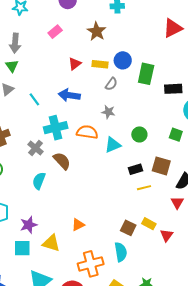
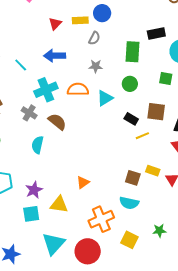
green rectangle: (146, 74) -> (133, 52), moved
black rectangle: (135, 169) -> (131, 119), turned 56
cyan semicircle: (121, 252) -> (129, 203), turned 120

